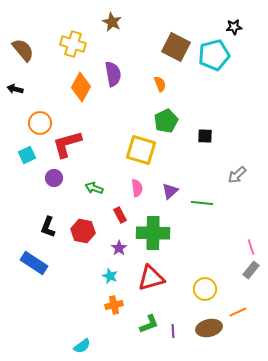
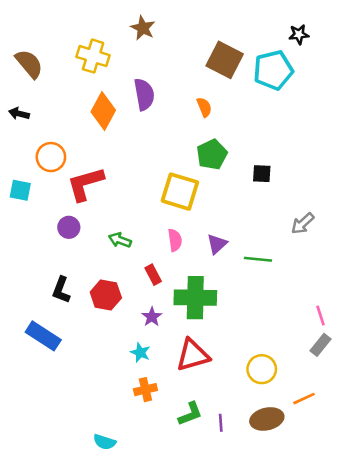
cyan square: (27, 155) -> (20, 190), moved, turned 36
cyan semicircle: (82, 346) -> (105, 442), turned 54

